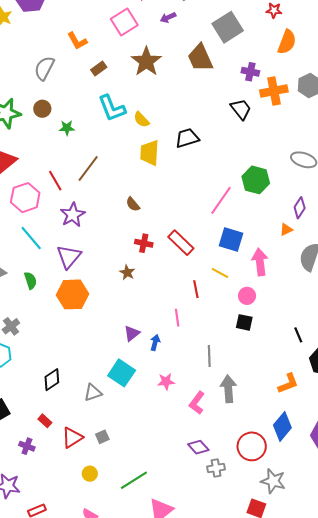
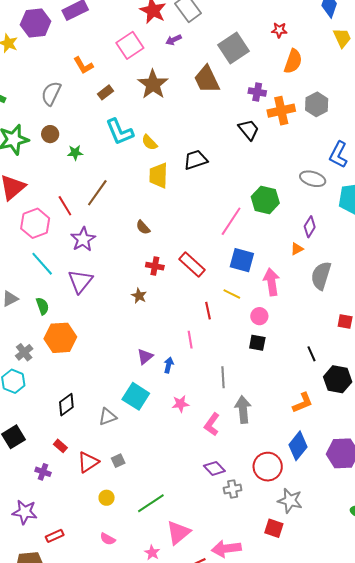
orange hexagon: (73, 294) -> (60, 338), moved

